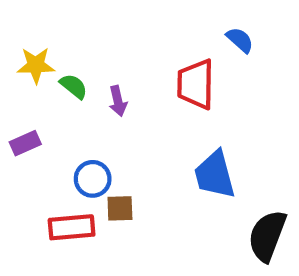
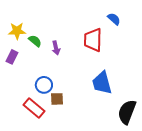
purple rectangle: (25, 143) -> (12, 57), moved, turned -40
red rectangle: (72, 227) -> (34, 108), turned 45

